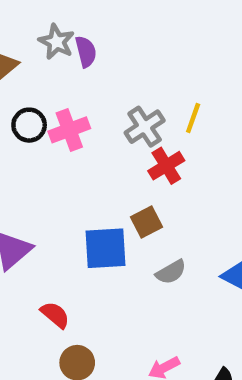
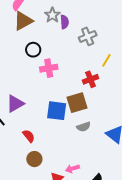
gray cross: (145, 127) -> (88, 36), moved
pink cross: (69, 130) -> (49, 68), moved
brown square: (147, 222) -> (77, 103), size x1.5

